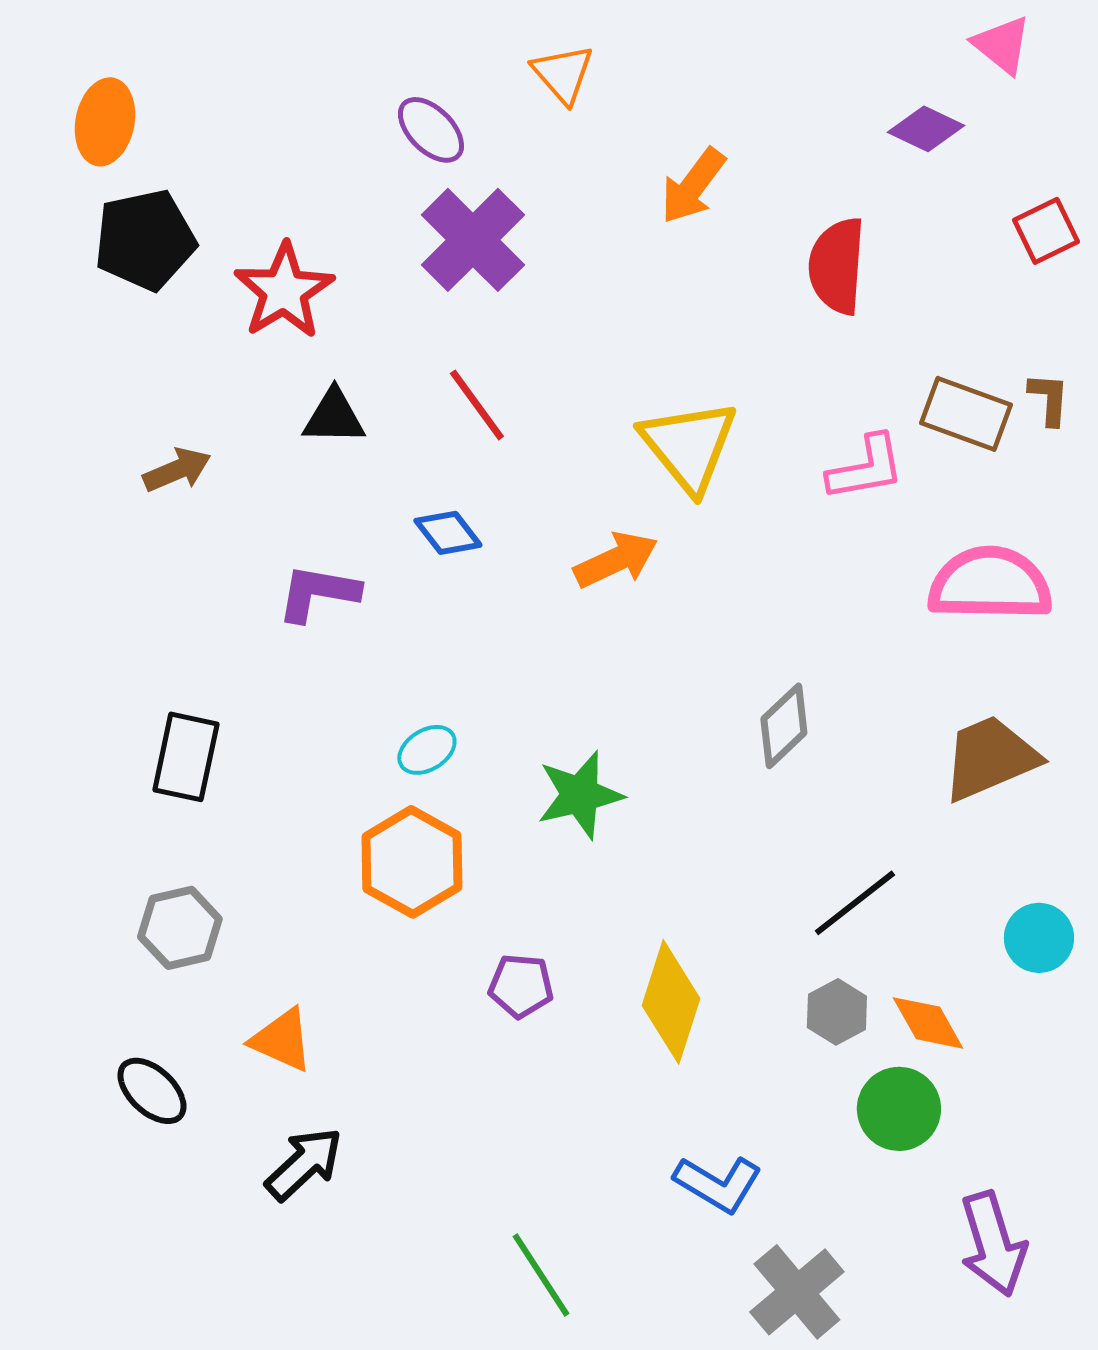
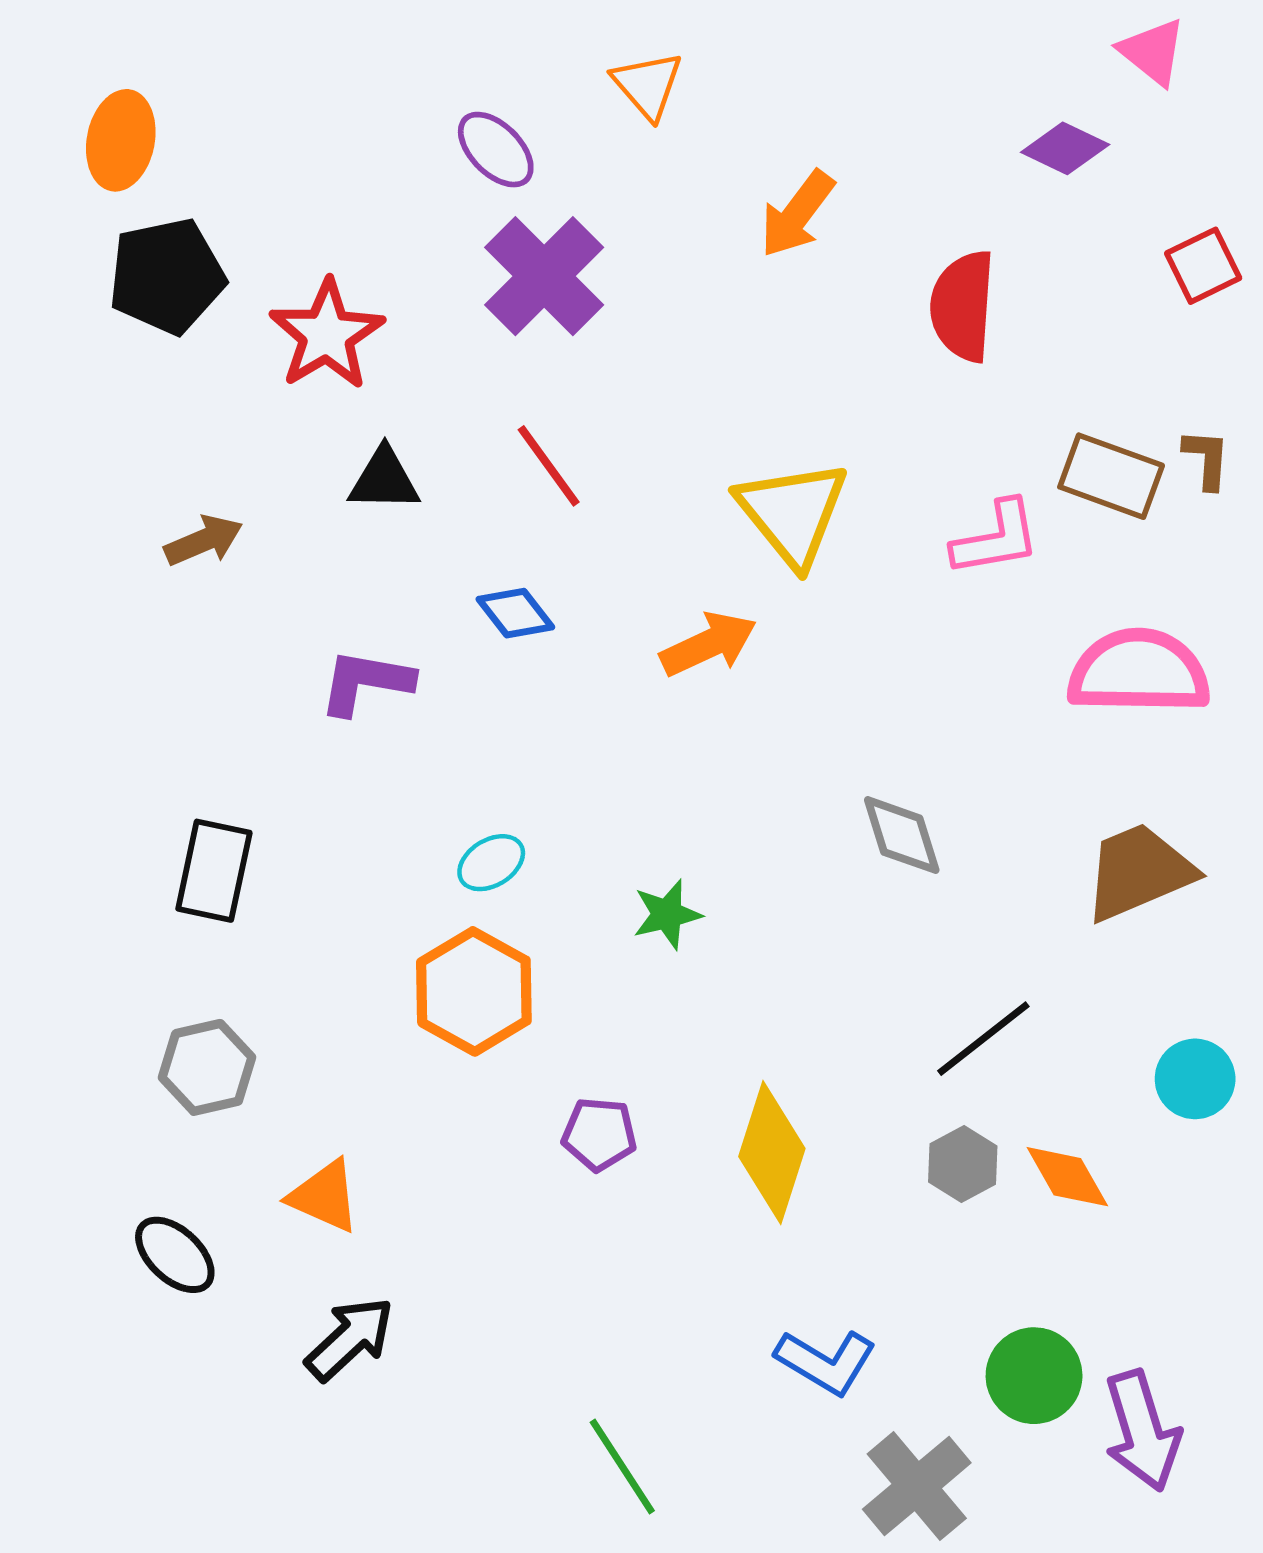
gray diamond: (784, 726) -> (902, 835), turned -64
green star: (580, 795) -> (667, 914), size x0.7
green circle: (899, 1109) -> (1034, 1376), moved

